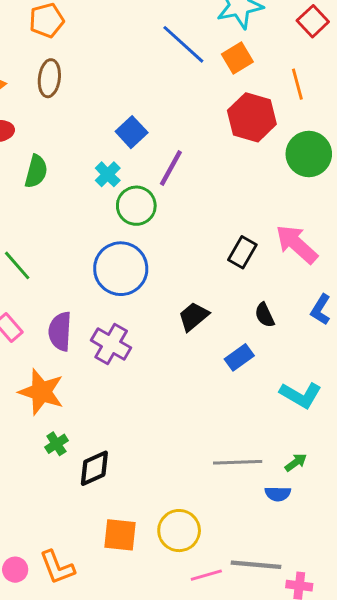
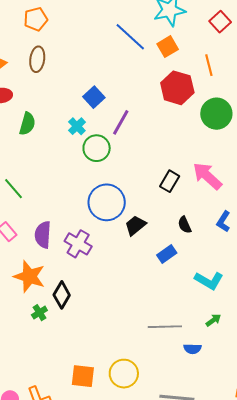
blue circle: (121, 269) -> (107, 202), moved
green arrow: (296, 462) -> (213, 320), moved
black diamond: (94, 468) -> (62, 295), moved, turned -36

